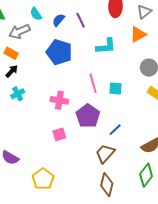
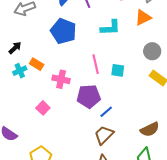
orange rectangle: (11, 53) -> (37, 64), moved
purple pentagon: (88, 116) -> (89, 96), turned 30
blue line: (115, 130) -> (106, 112), moved
pink square: (59, 134) -> (43, 108), moved, turned -32

